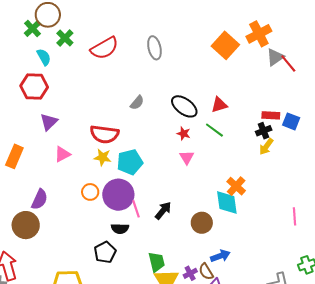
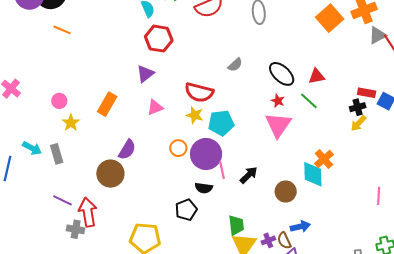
red hexagon: (34, 86) -> (159, 39), moved
pink triangle: (187, 157) -> (278, 125), size x1.8

